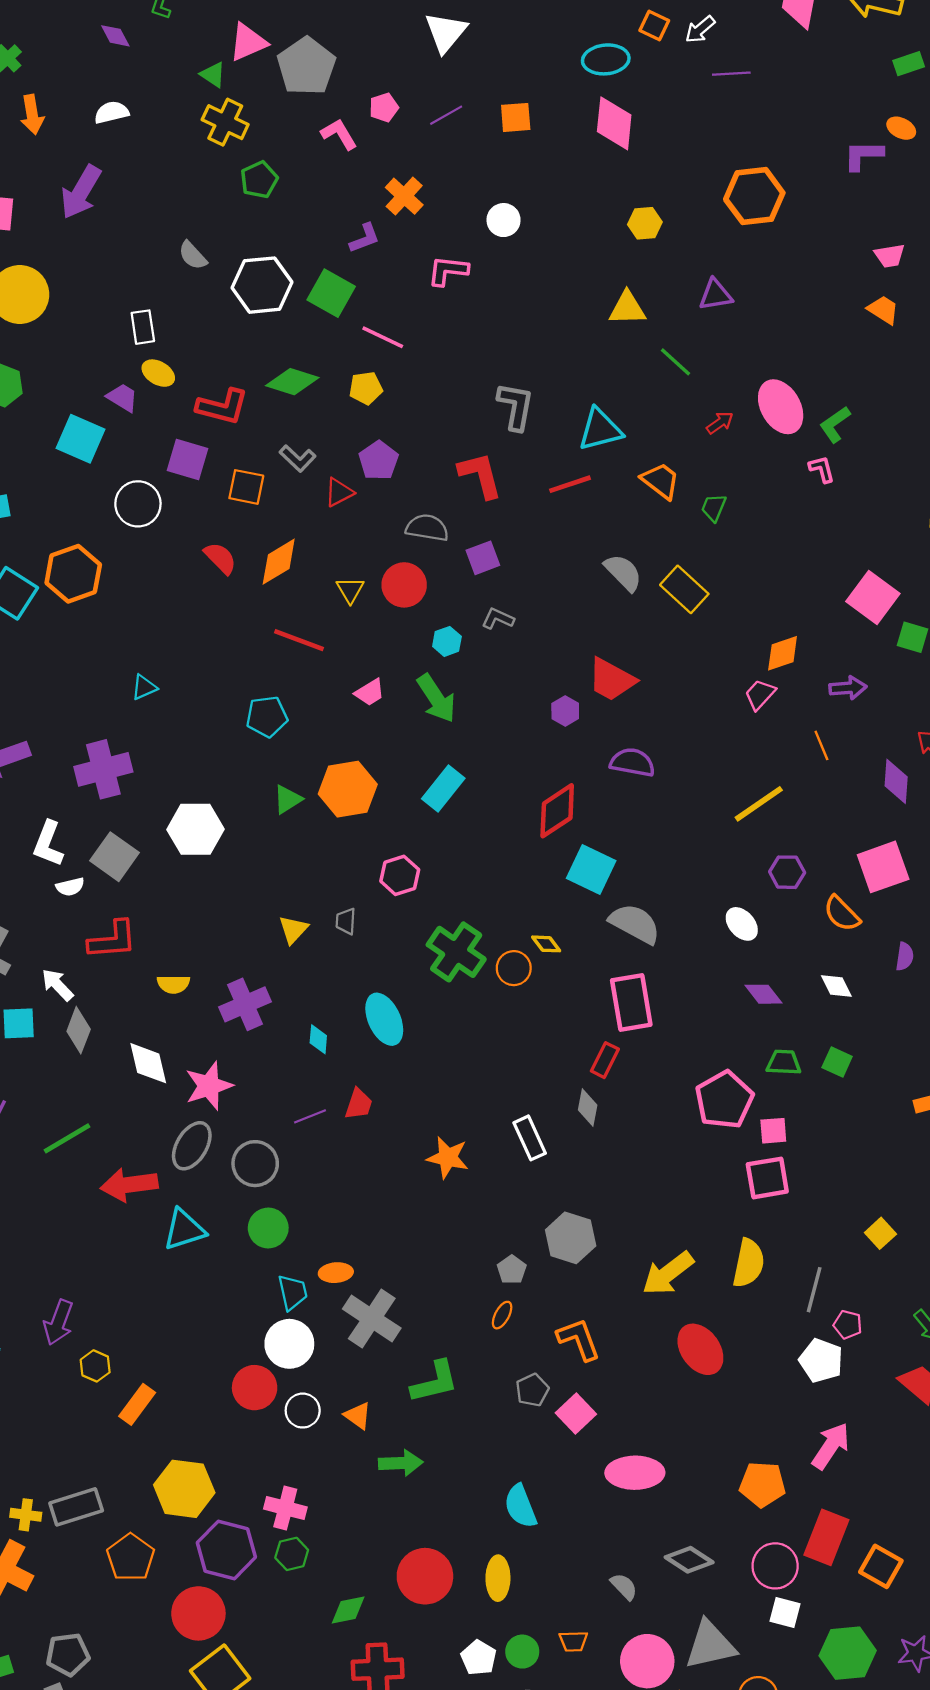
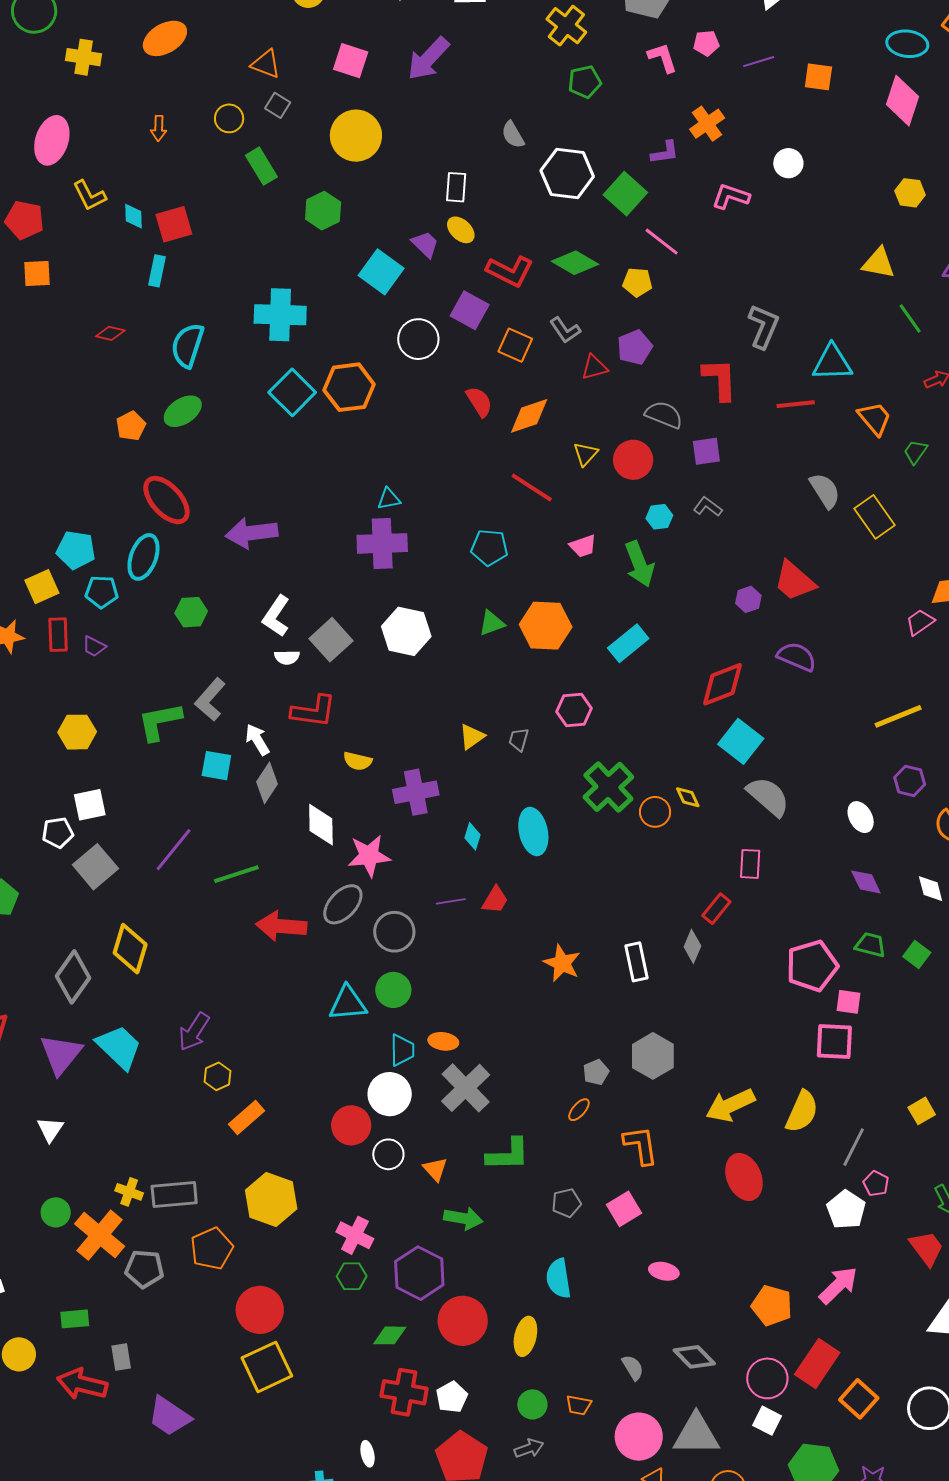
purple cross: (103, 769) -> (382, 543), moved
pink rectangle: (631, 1002) -> (750, 864), size x0.6
cyan triangle: (184, 1230) -> (348, 1003), moved
gray pentagon: (532, 1390) -> (566, 1203), moved
pink ellipse: (635, 1473) -> (664, 1271), size x0.6
purple hexagon: (226, 1550) -> (419, 1273), moved
gray pentagon: (68, 1654) -> (144, 1269), moved
white pentagon: (479, 1658) -> (452, 1397), moved

